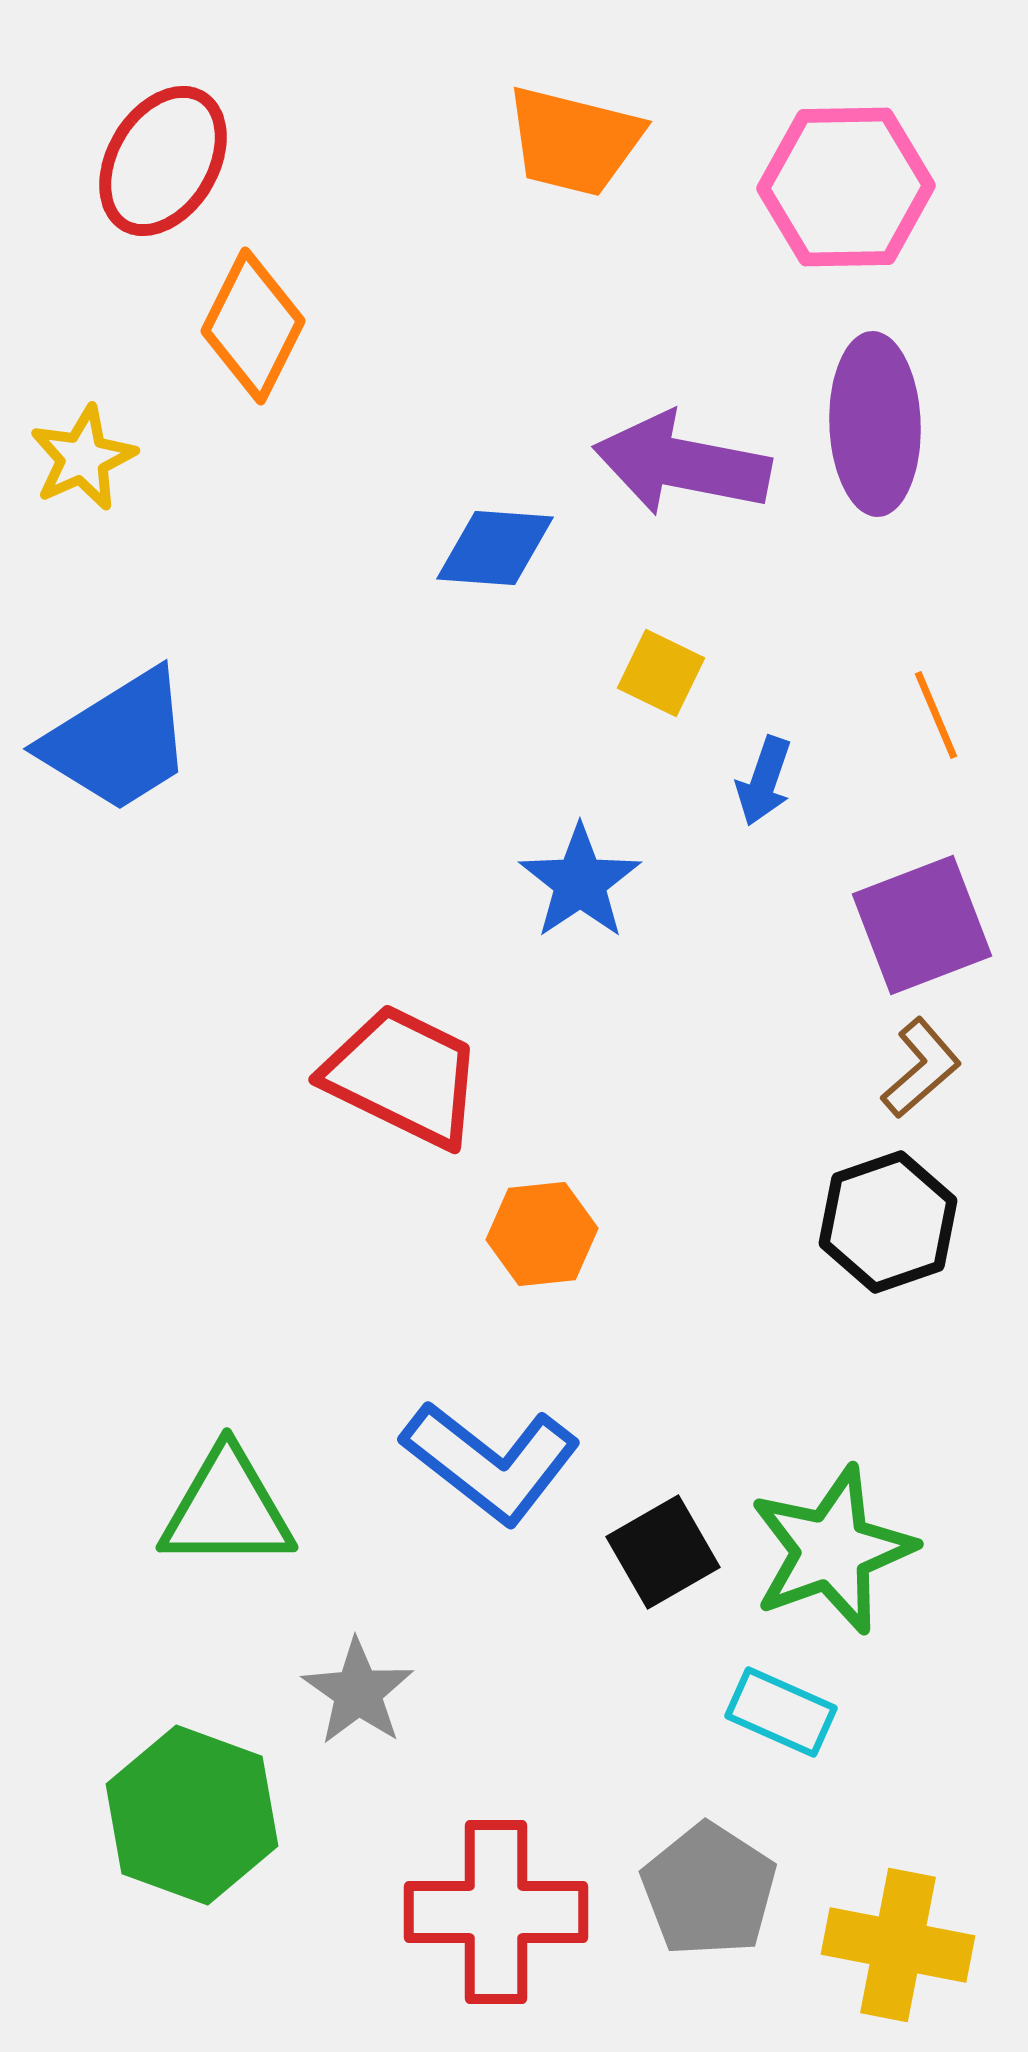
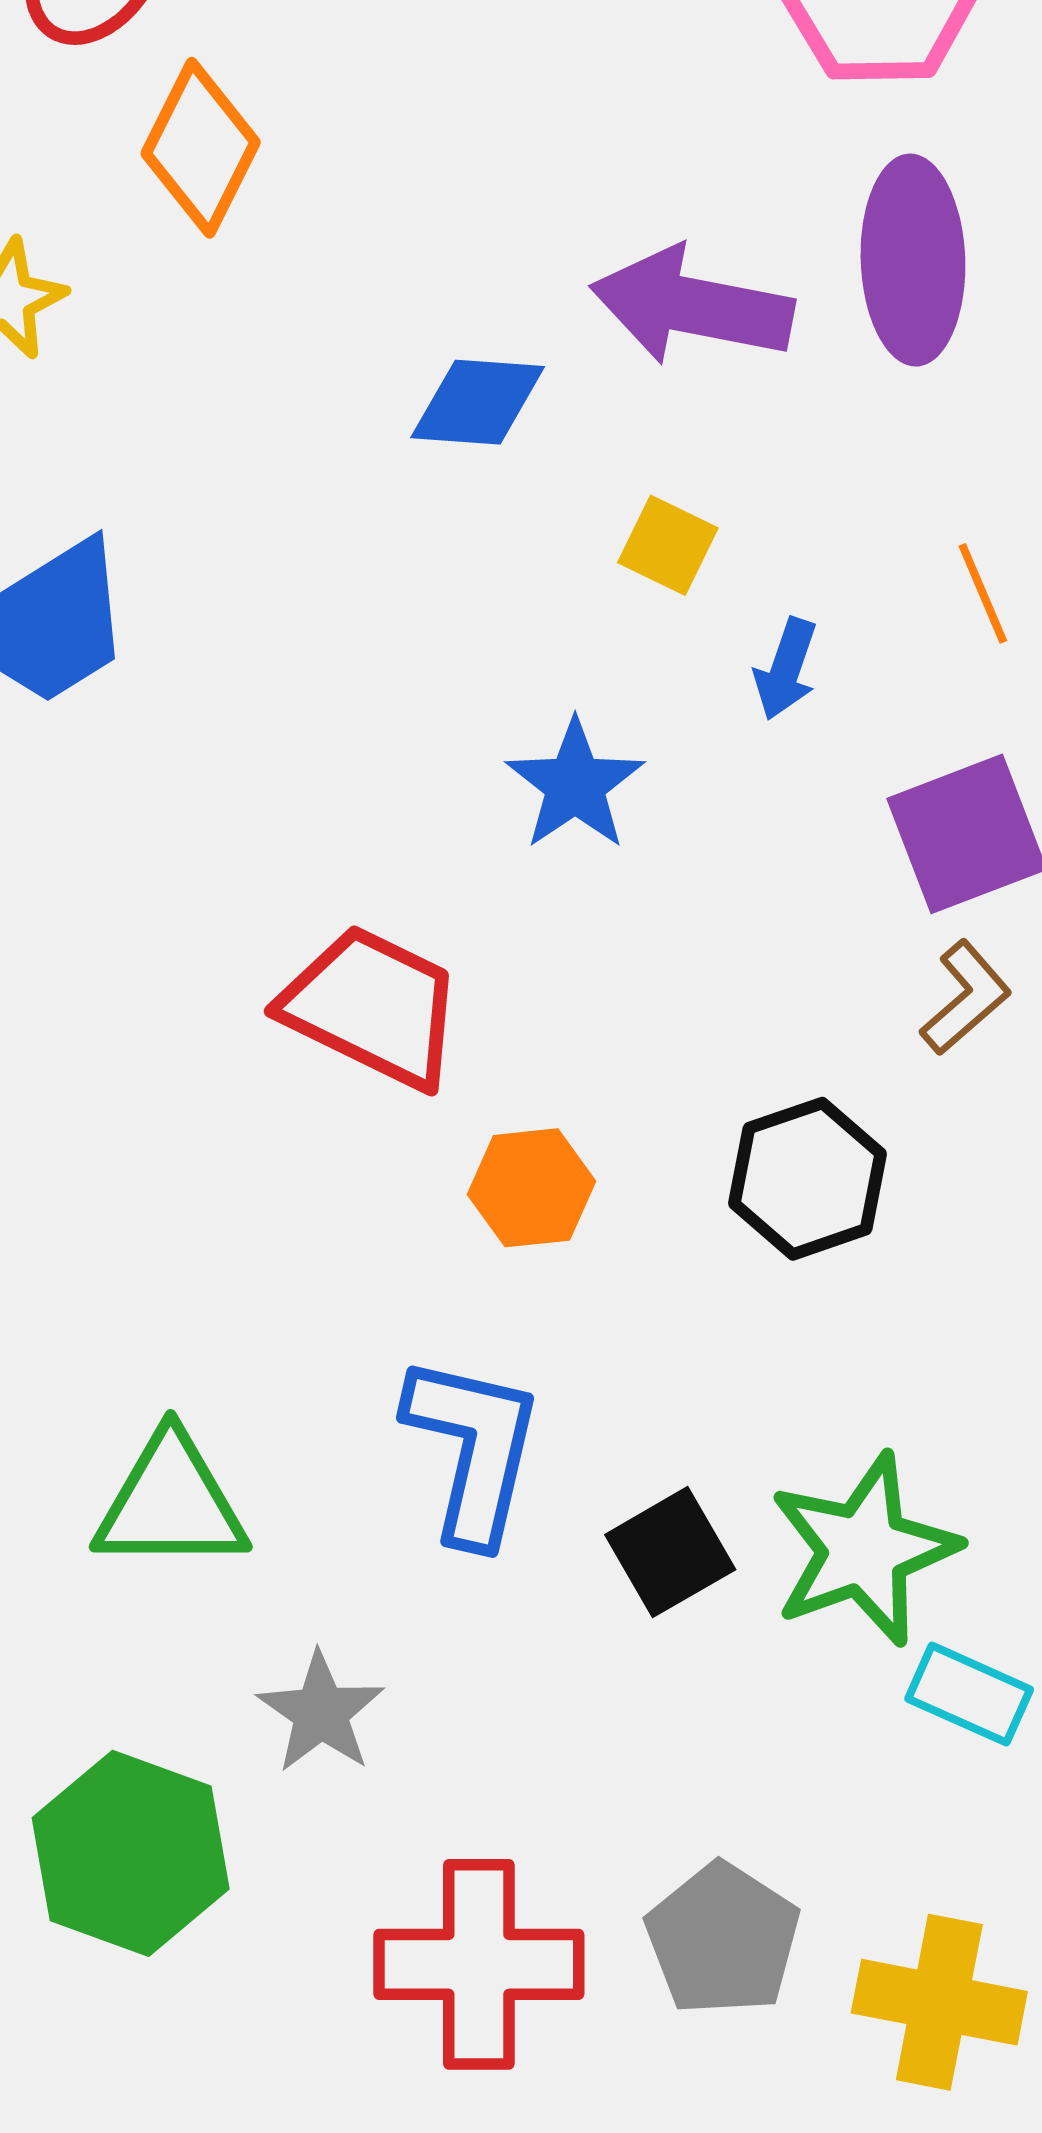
black hexagon: (888, 1222) -> (808, 1179), moved
blue L-shape: (491, 1462) -> (473, 1449), turned -115
cyan rectangle: (781, 1712) -> (969, 1694), moved

